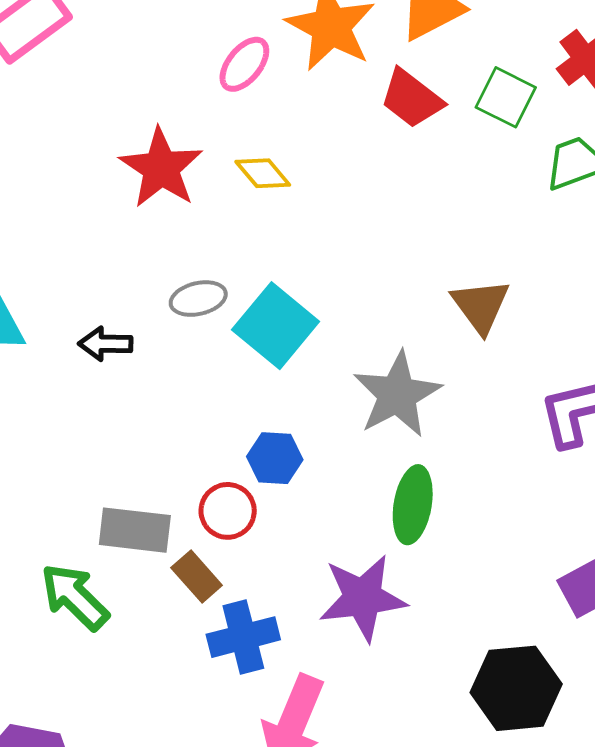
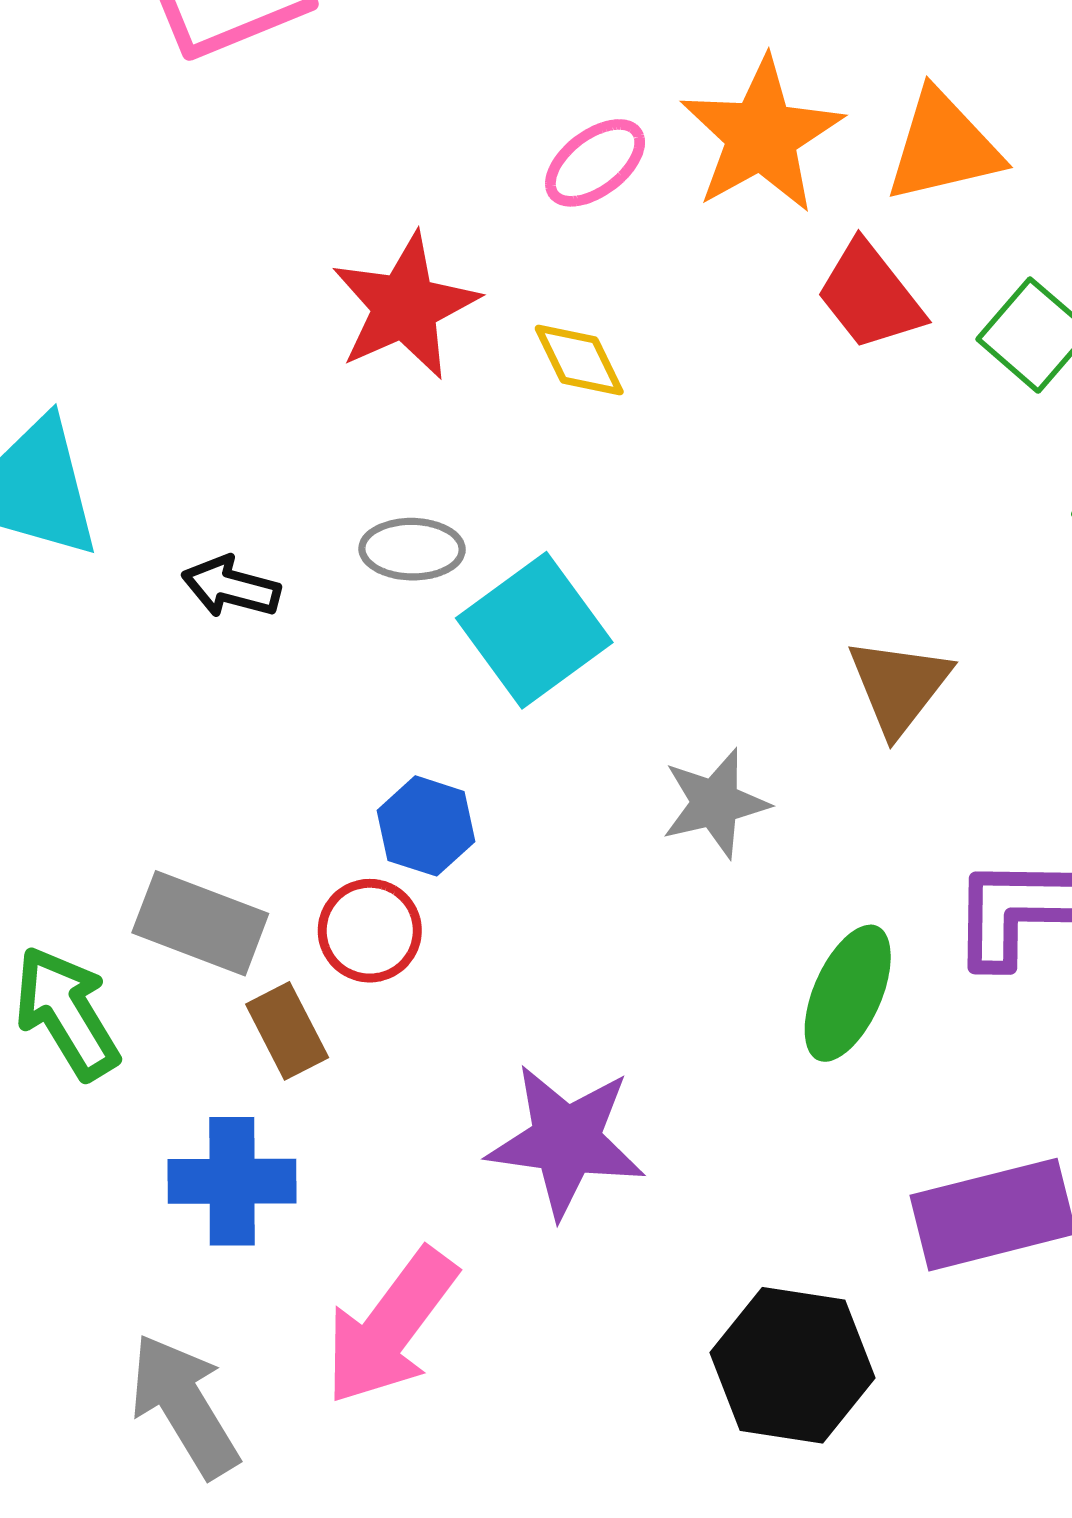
gray star: (397, 395) -> (715, 803), size x0.7
blue hexagon: (275, 458) -> (426, 826), moved
green ellipse: (413, 505) -> (848, 993), moved
blue cross: (243, 637) -> (232, 1181), moved

